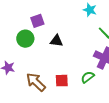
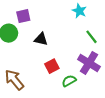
red square: (62, 81) -> (52, 66), moved, turned -32

